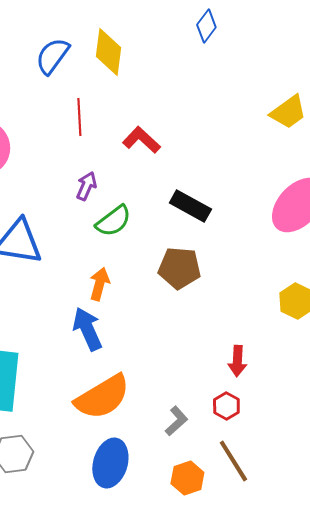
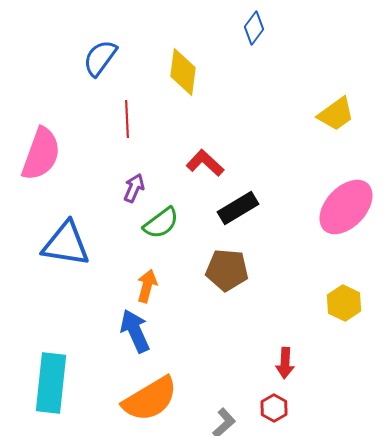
yellow diamond: (108, 52) -> (183, 72), moved
red L-shape: (141, 140) -> (205, 163), moved
black rectangle: (190, 206) -> (238, 208), turned -60

